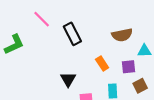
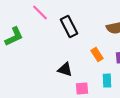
black triangle: (68, 79) -> (65, 70), turned -42

